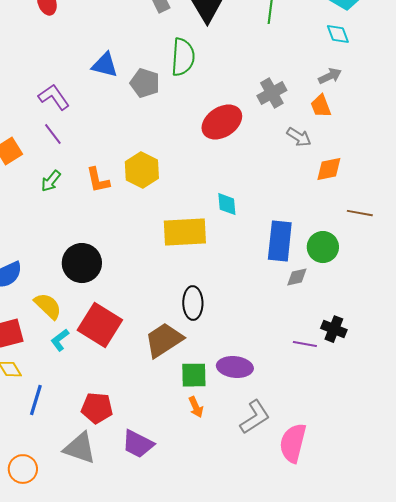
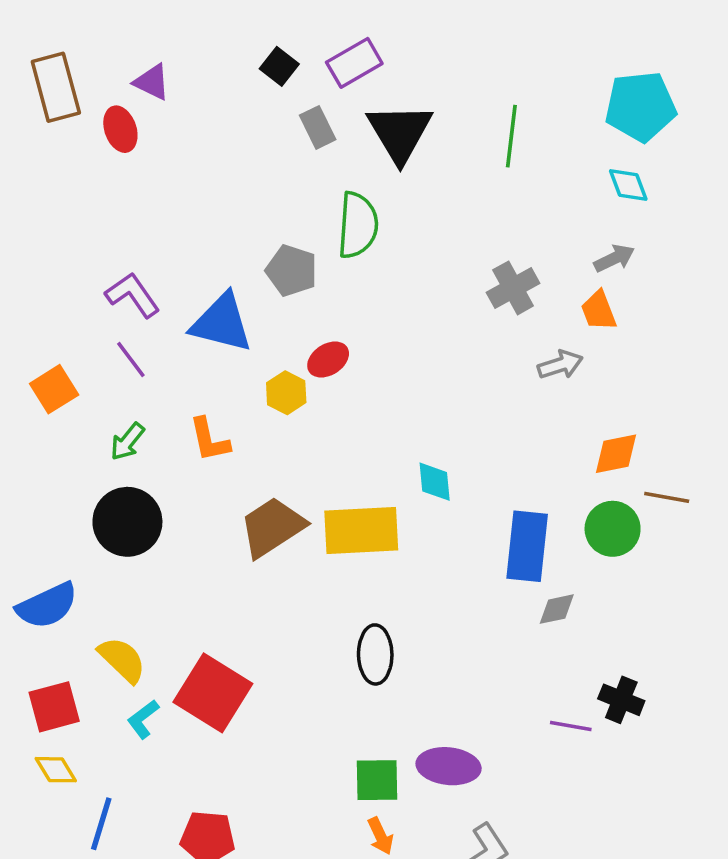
blue triangle: (105, 65) -> (222, 323), moved, size x1.4
red ellipse: (222, 122) -> (328, 360), moved, size x0.6
gray arrow: (299, 137) -> (560, 365), turned -50
orange diamond: (329, 169) -> (616, 454), moved
yellow hexagon: (142, 170) -> (286, 393), moved, size x0.7
green circle: (323, 247) -> (613, 529), moved
black circle: (82, 263) -> (127, 522), moved
brown trapezoid: (164, 340) -> (272, 527), moved

